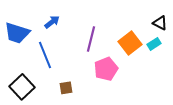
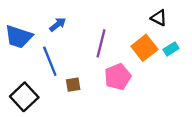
black triangle: (160, 23) -> (159, 18), moved
brown square: (66, 88) -> (73, 85), moved

